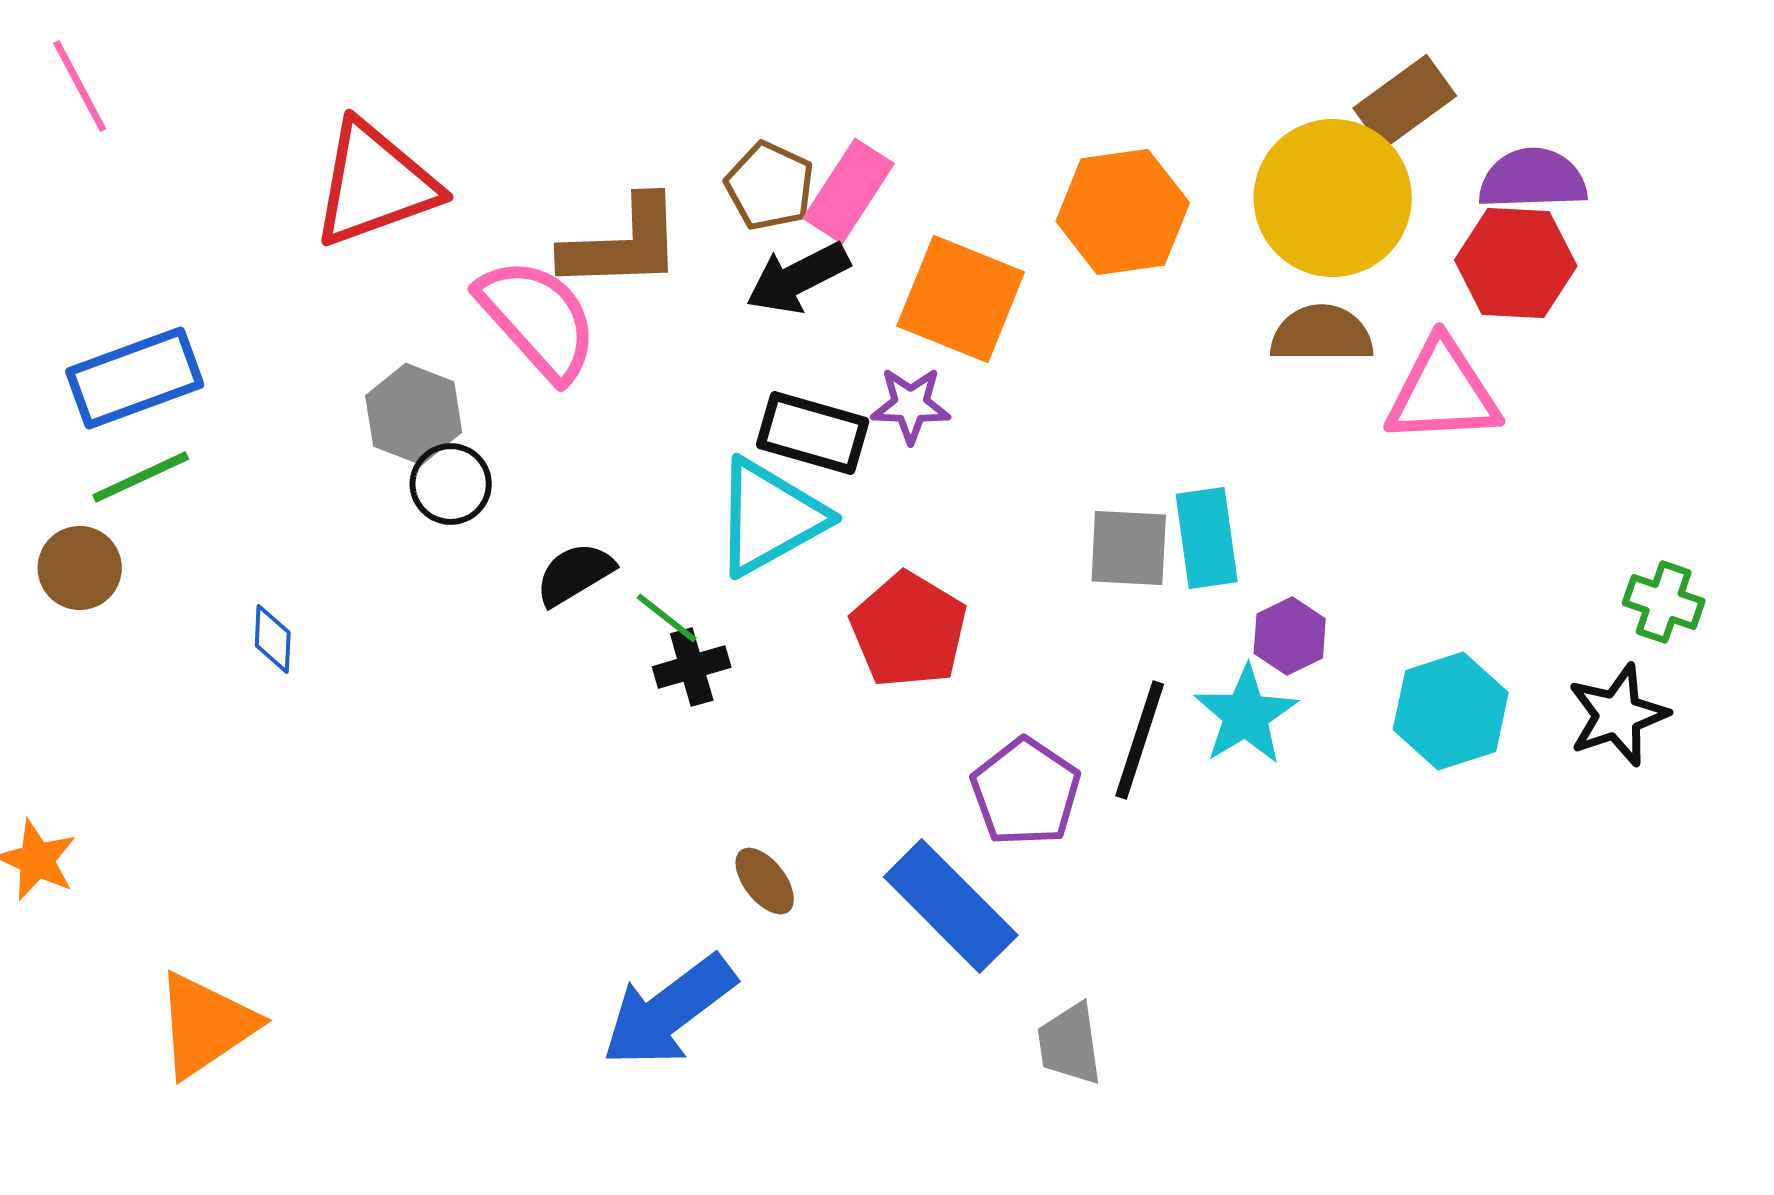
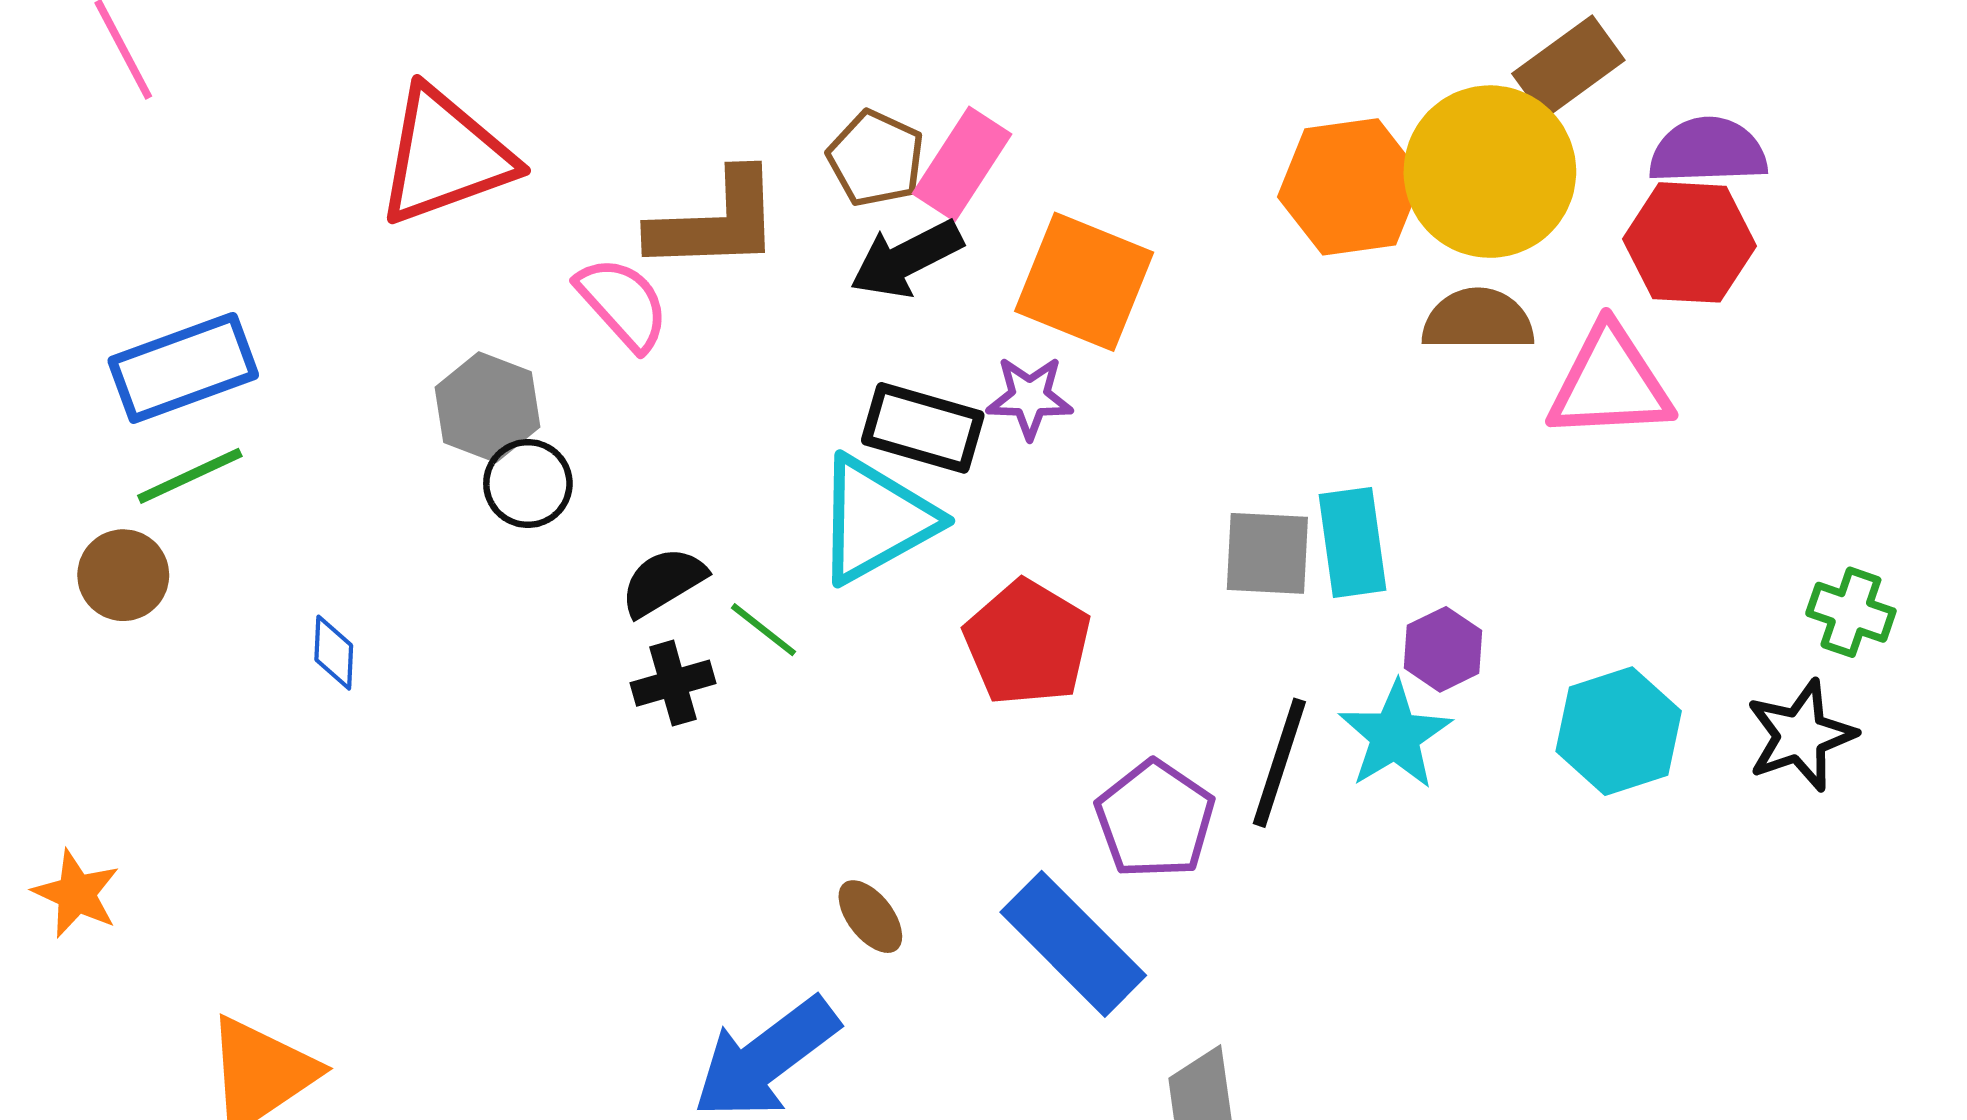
orange hexagon: (1123, 212) -> (1350, 187), moved
pink semicircle: (538, 319) -> (623, 304), size x0.7
black cross: (692, 667) -> (673, 683), moved

